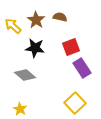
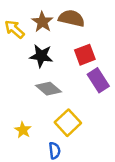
brown semicircle: (60, 17) -> (72, 18), size x1.5
gray diamond: (25, 75) -> (48, 89), moved
yellow square: (75, 103) -> (68, 123), moved

